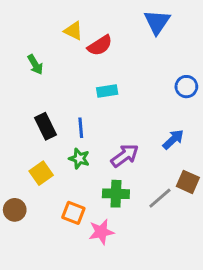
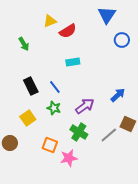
yellow triangle: (73, 31) -> (50, 21), turned -48
blue circle: (186, 87) -> (122, 40), moved
blue line: (81, 128) -> (55, 87), turned -32
green cross: (116, 194) -> (79, 132), turned 30

